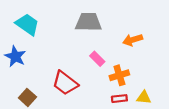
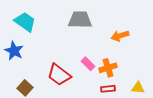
pink rectangle: (97, 59) -> (88, 64), moved
yellow triangle: (144, 97) -> (138, 88), moved

